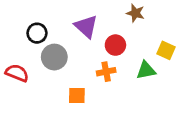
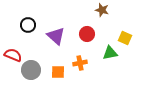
purple triangle: (86, 26) -> (56, 36), moved
gray circle: (54, 57) -> (31, 70), moved
orange cross: (106, 72) -> (80, 63), moved

